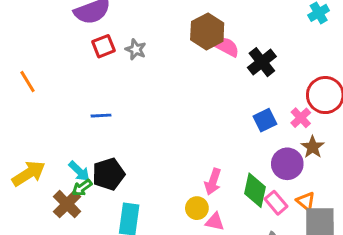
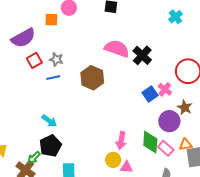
brown hexagon: (207, 31) -> (92, 78), moved
pink semicircle: (226, 47) -> (117, 49), size x1.4
blue line: (101, 116) -> (53, 78), moved
pink cross: (301, 118) -> (165, 89), moved
cyan arrow: (79, 171) -> (49, 121), moved
orange triangle: (306, 201) -> (185, 144), turned -40

